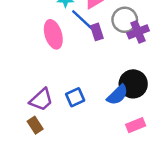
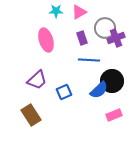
blue line: (82, 20) -> (89, 60), moved, turned -40
purple trapezoid: (41, 100) -> (37, 80), moved
brown rectangle: (35, 125) -> (31, 115), size x1.5

